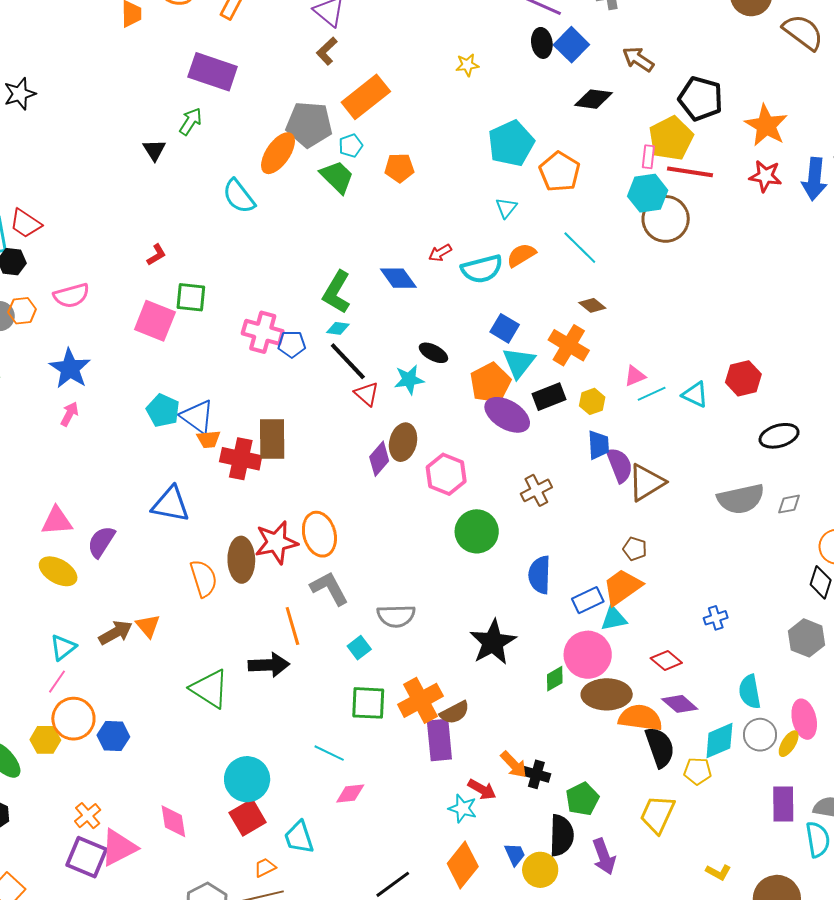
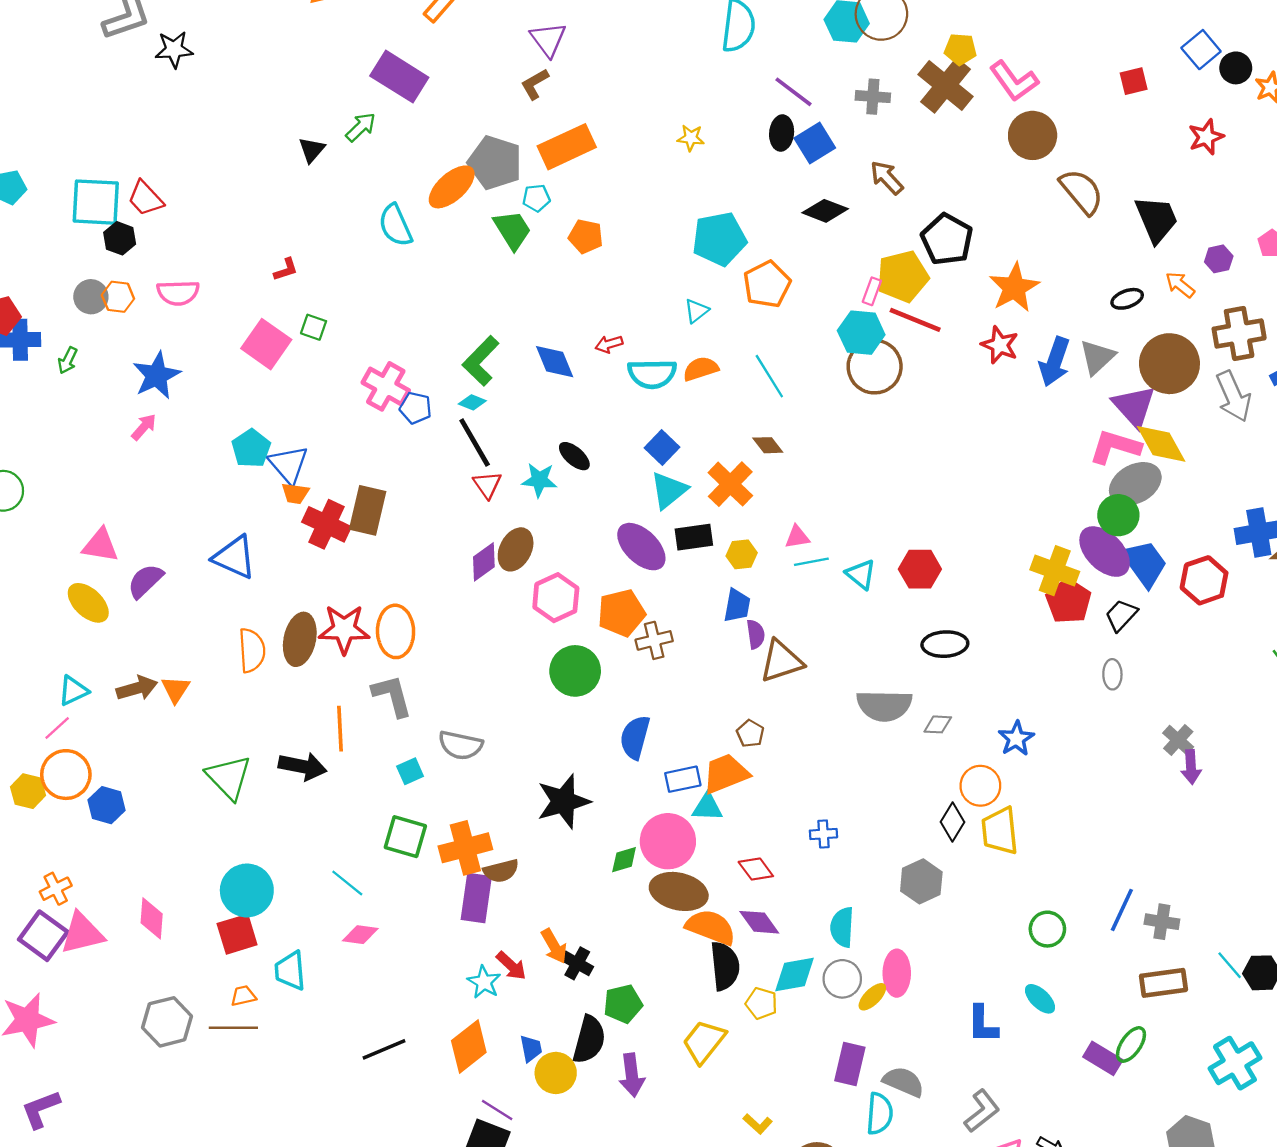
green square: (191, 297) -> (314, 327), size x0.7
orange pentagon: (490, 383) -> (621, 613), moved
purple semicircle: (620, 465) -> (756, 634), size x0.7

